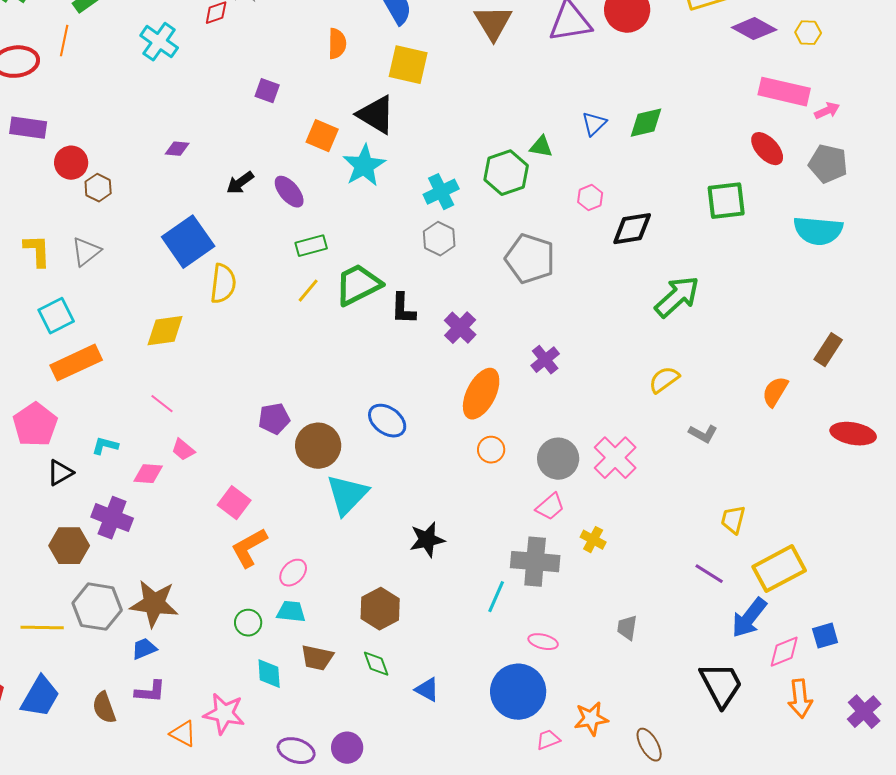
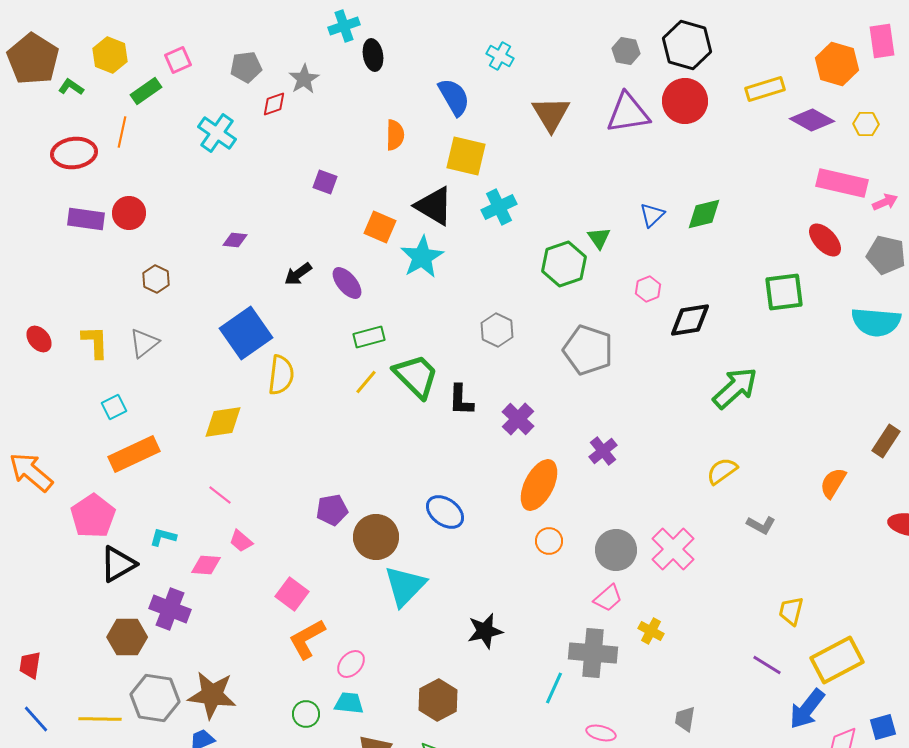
green triangle: (541, 147) -> (599, 238), turned 45
red circle: (71, 163) -> (129, 213), moved
cyan cross: (441, 192) -> (499, 207), moved
green trapezoid: (358, 285) -> (416, 376), turned 72
cyan square: (56, 316) -> (114, 407), size x0.7
black triangle: (60, 473) -> (118, 564), size x1.4

